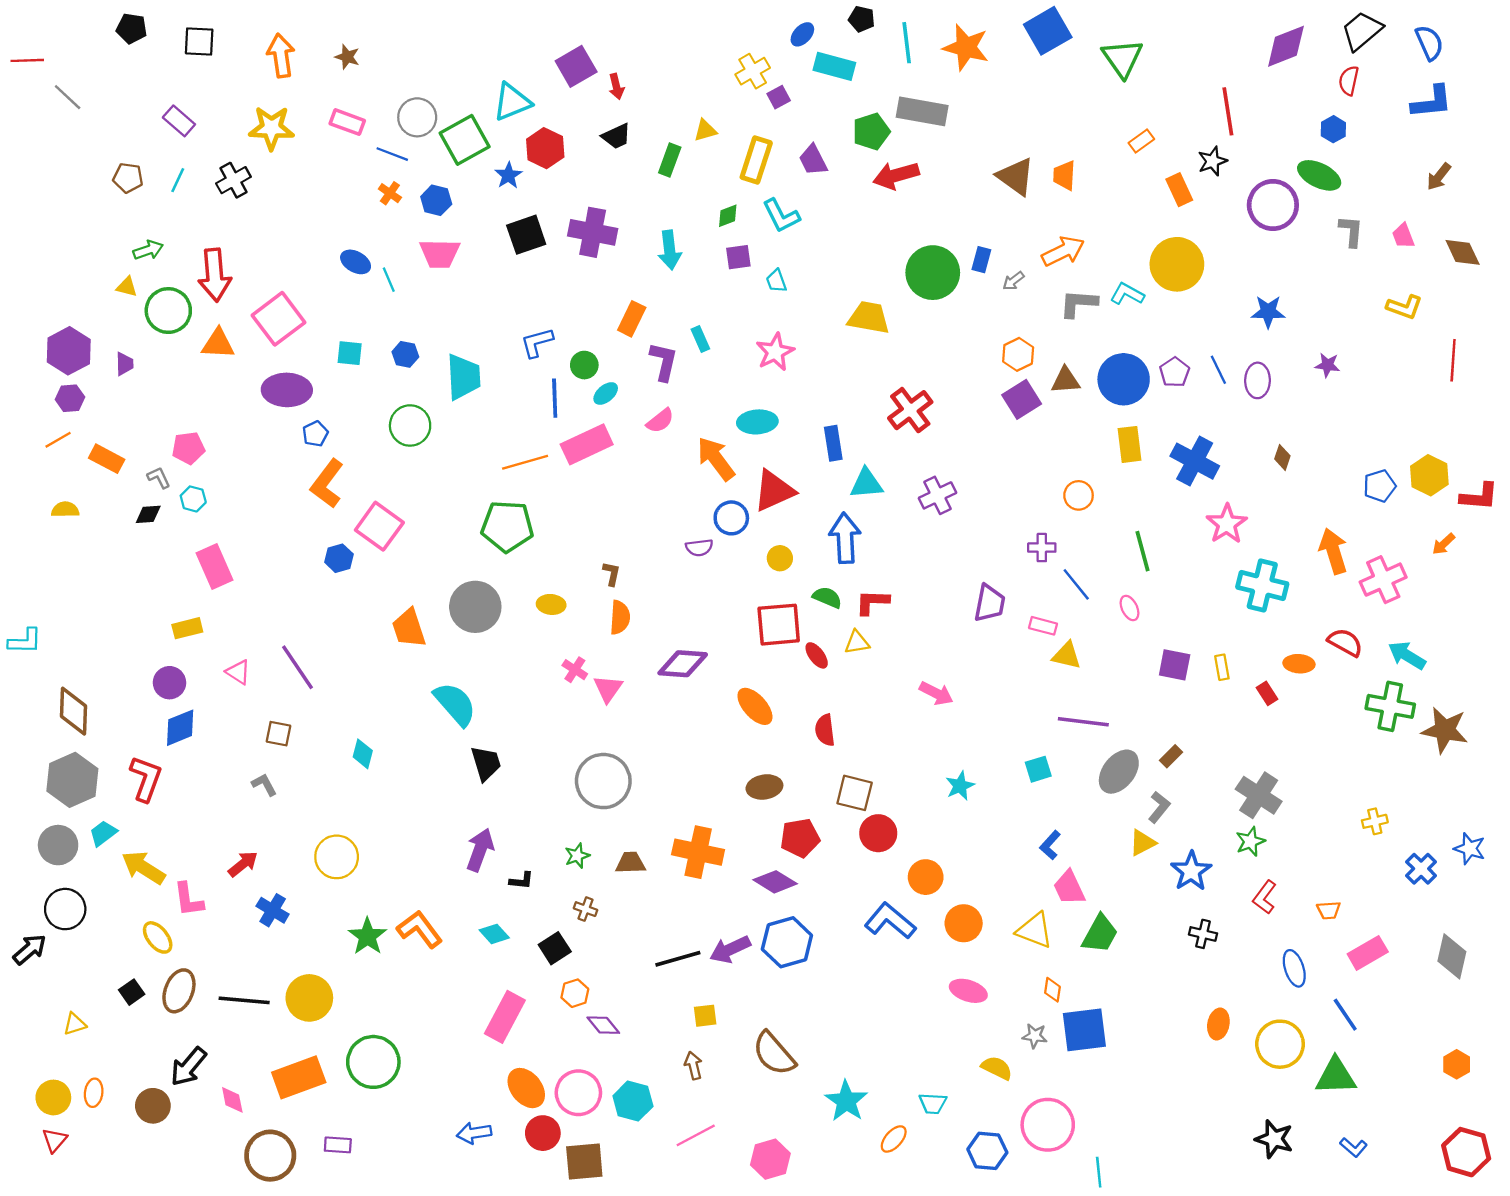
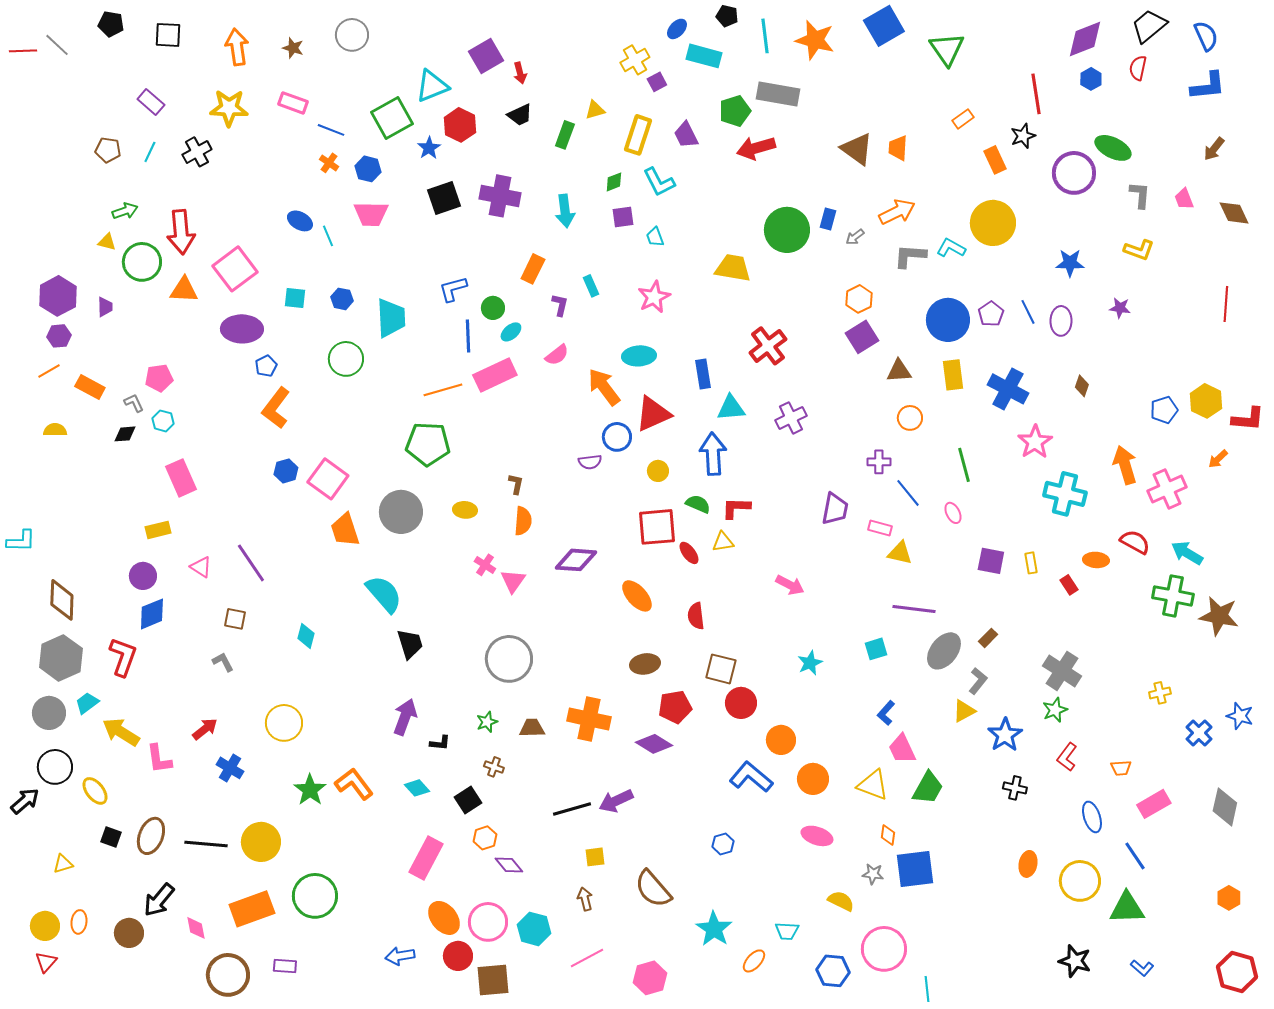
gray line: (68, 97) -> (57, 45), moved
gray circle: (417, 117) -> (352, 35), moved
blue hexagon: (1333, 129) -> (1091, 79), moved
yellow L-shape: (1404, 307) -> (1139, 250), moved
purple L-shape: (664, 361) -> (560, 305), size x0.7
brown triangle: (1065, 380) -> (899, 371), moved
pink square: (379, 526) -> (328, 479), moved
yellow ellipse: (158, 937) -> (95, 791), moved
blue hexagon: (787, 942) -> (723, 844), moved, size x0.5
black square: (132, 992) -> (111, 837), turned -35

